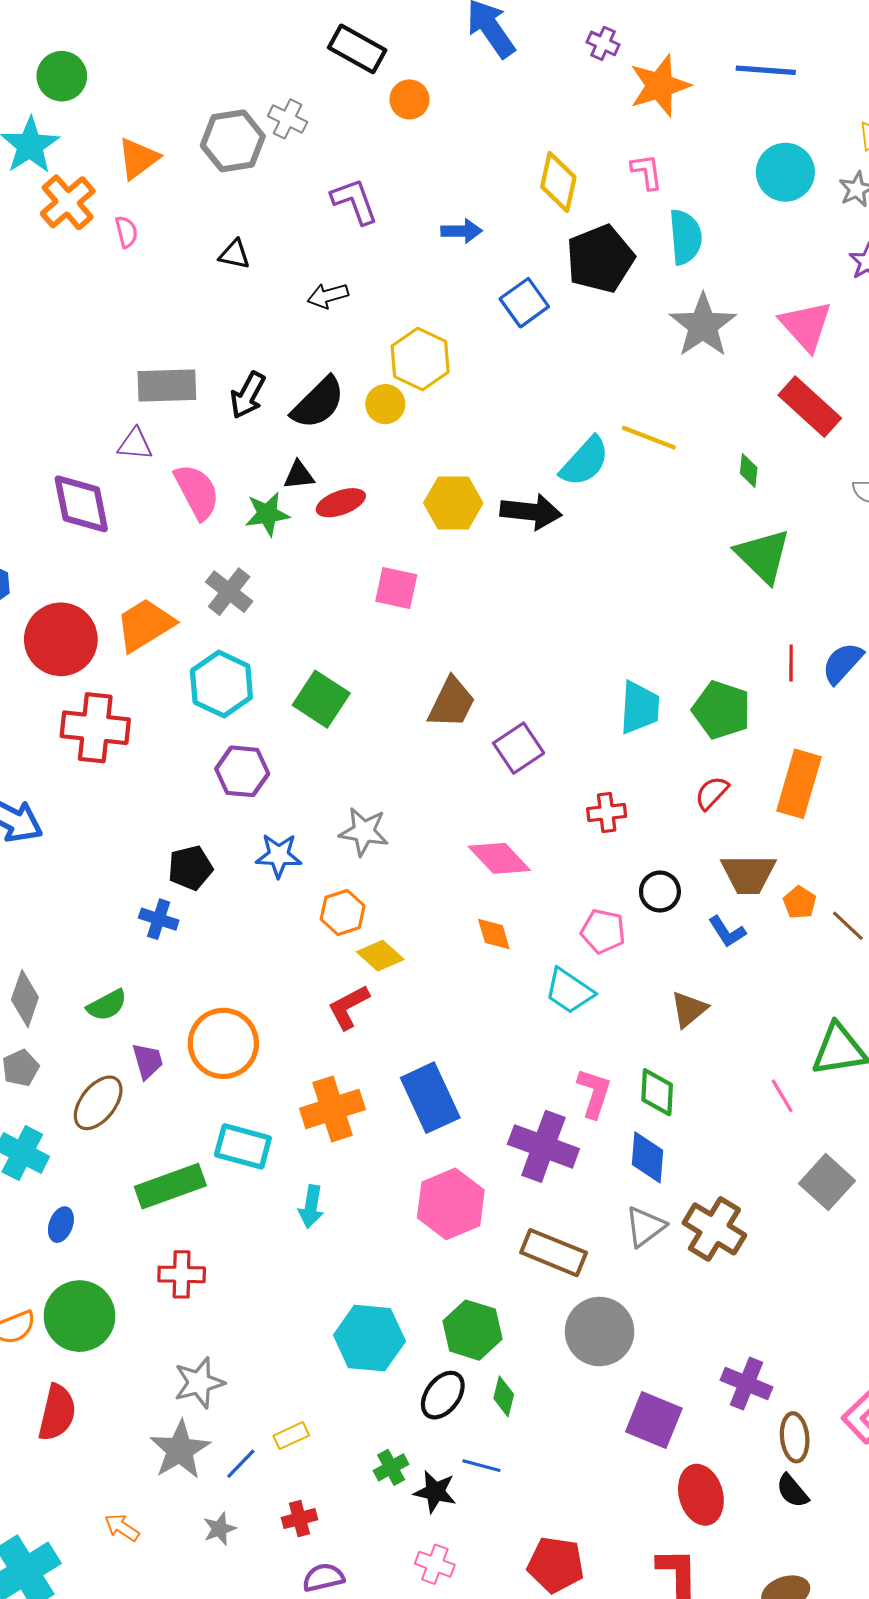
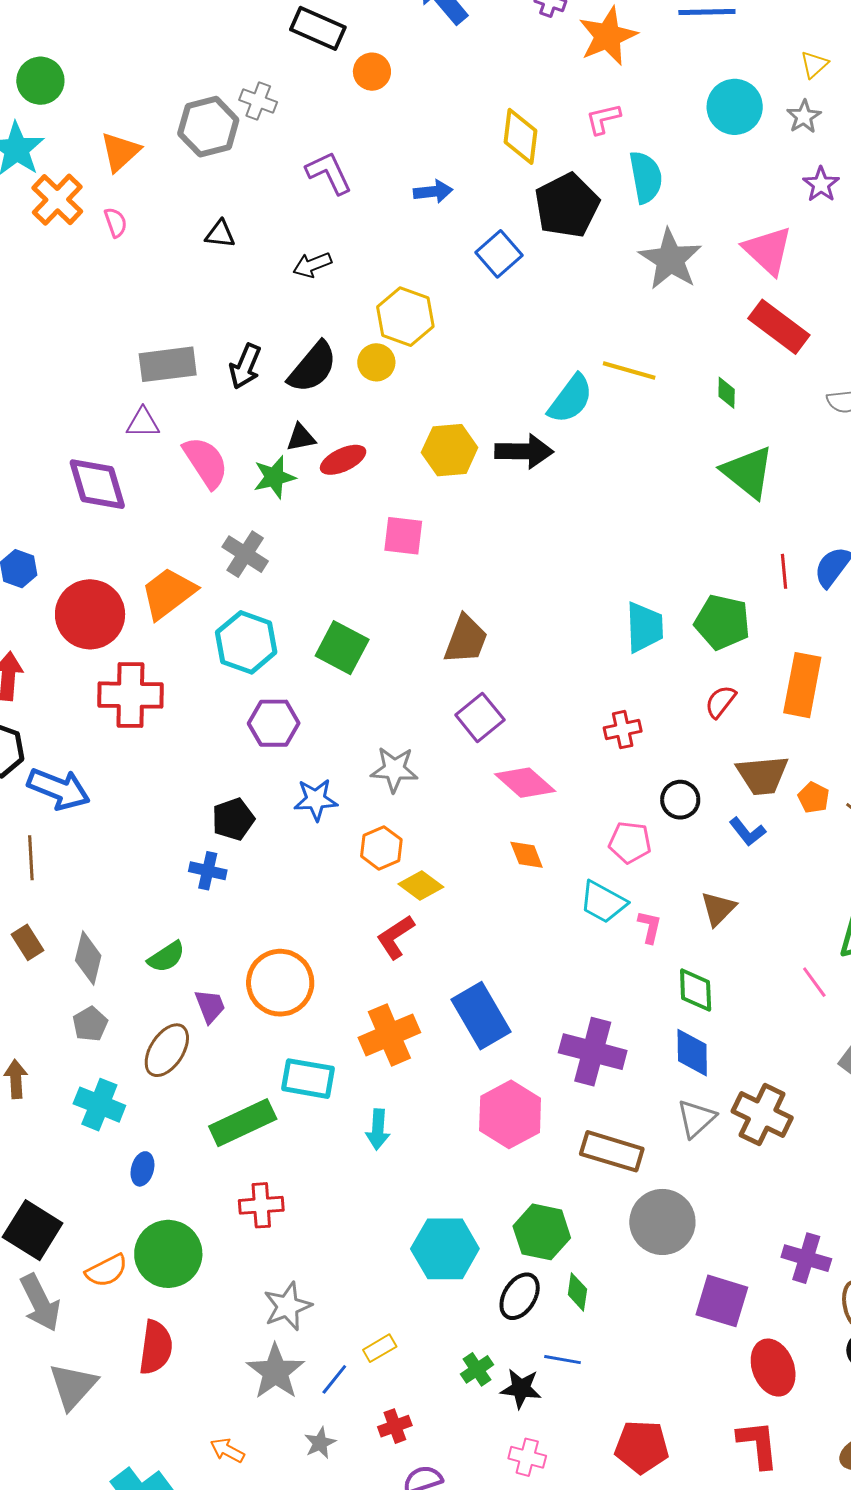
pink L-shape: (647, 172) -> (603, 119), turned -90
purple square: (519, 748) -> (480, 717), moved
pink L-shape: (594, 1093) -> (650, 927), moved, size x0.7

